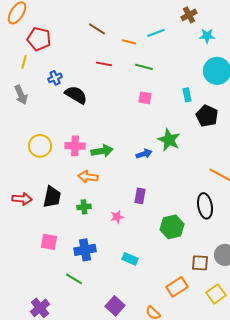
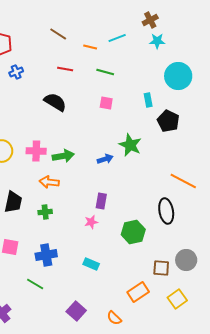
cyan star: (207, 36) -> (157, 41), moved
blue cross: (55, 78) -> (16, 72), moved
black semicircle: (76, 95) -> (55, 102), moved
pink star: (117, 217) -> (91, 222), moved

